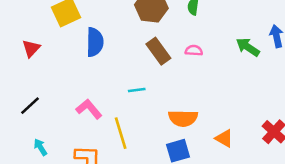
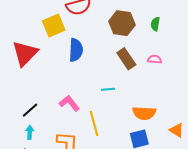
red triangle: (31, 48) -> (25, 53), size x1.8
black line: (30, 106) -> (30, 110), moved
cyan arrow: (40, 147) -> (30, 132), turned 32

